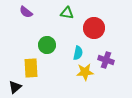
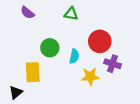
red circle: (94, 28) -> (100, 41), moved
cyan semicircle: (78, 53) -> (74, 56), moved

